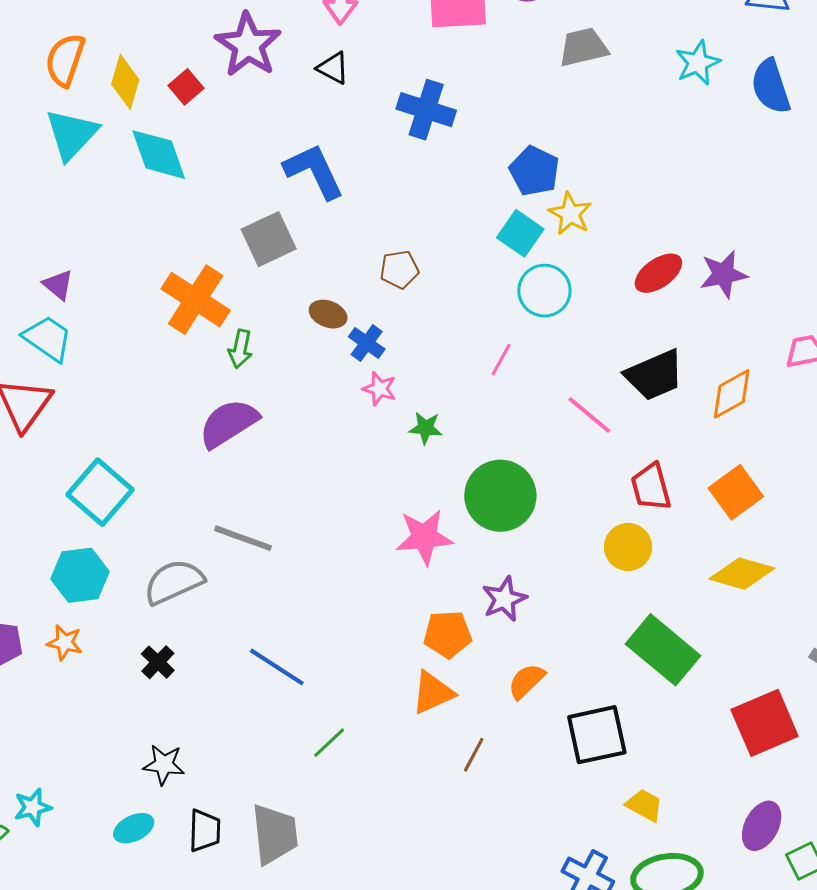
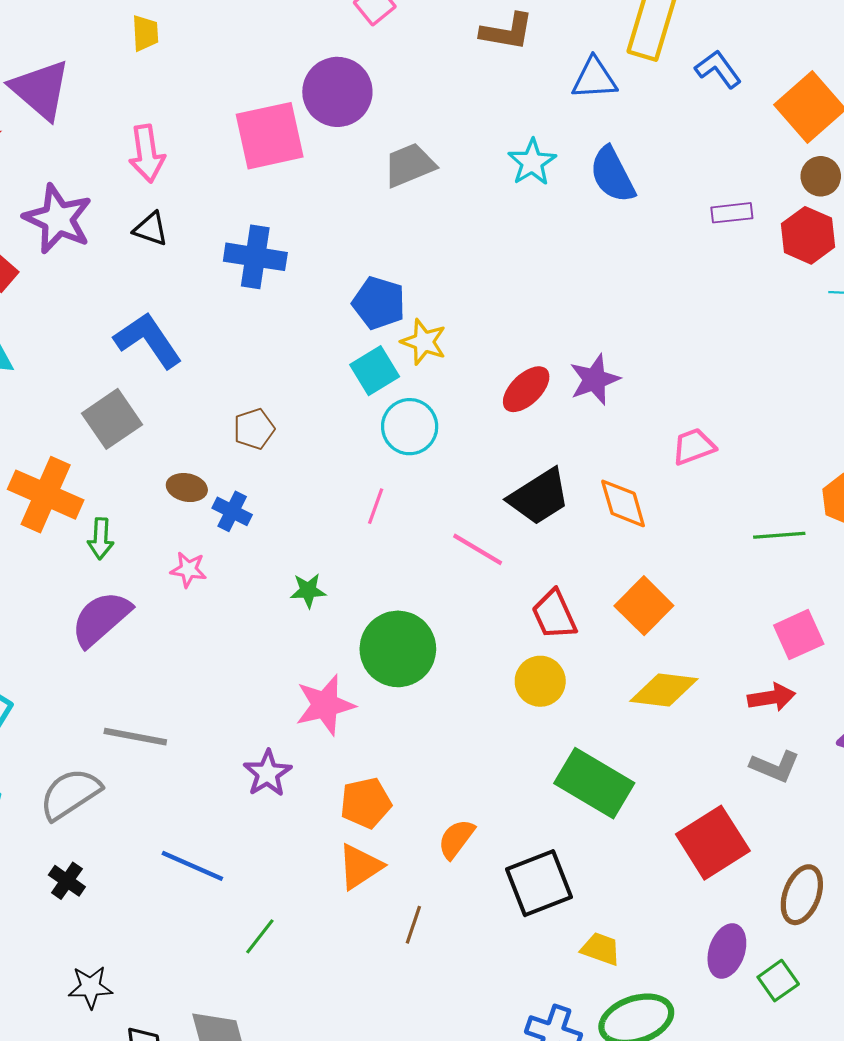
cyan square: (520, 233) -> (375, 371), turned 33
pink star: (379, 389) -> (188, 570), moved
orange diamond: (732, 394) -> (623, 503), turned -68
purple star: (504, 599) -> (267, 773), moved

